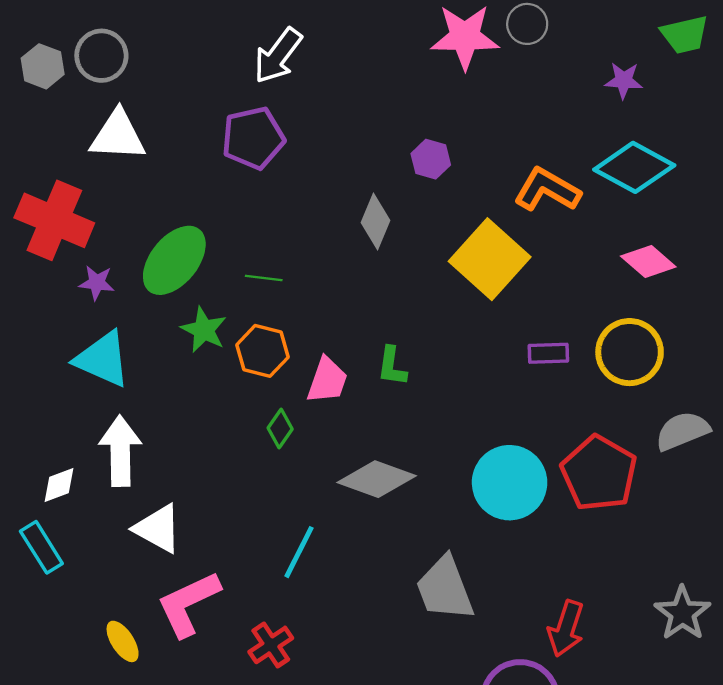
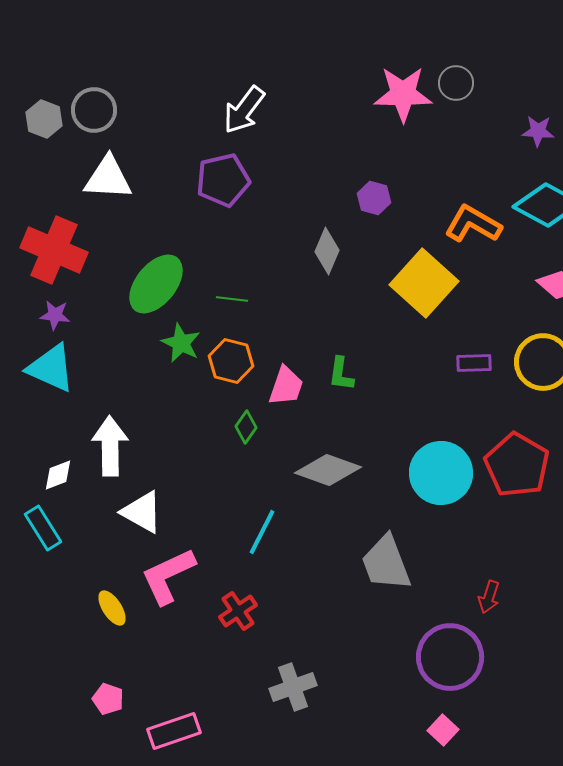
purple star: (97, 283) -> (55, 315), moved
cyan triangle: (103, 359) -> (51, 368), moved
red arrow: (566, 628) -> (489, 597), size x0.7

